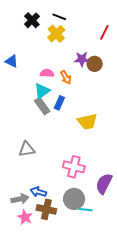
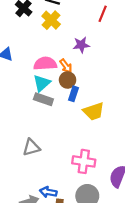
brown circle: (95, 64) -> (68, 80), moved
pink semicircle: (47, 73) -> (45, 64), size x1.5
blue rectangle: (59, 103) -> (73, 94), moved
gray rectangle: (42, 106) -> (43, 99), turned -30

